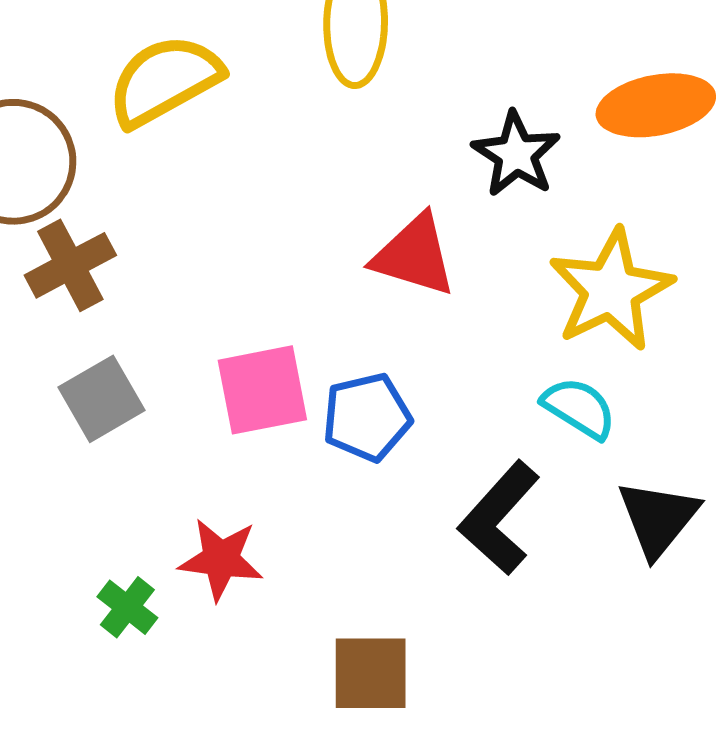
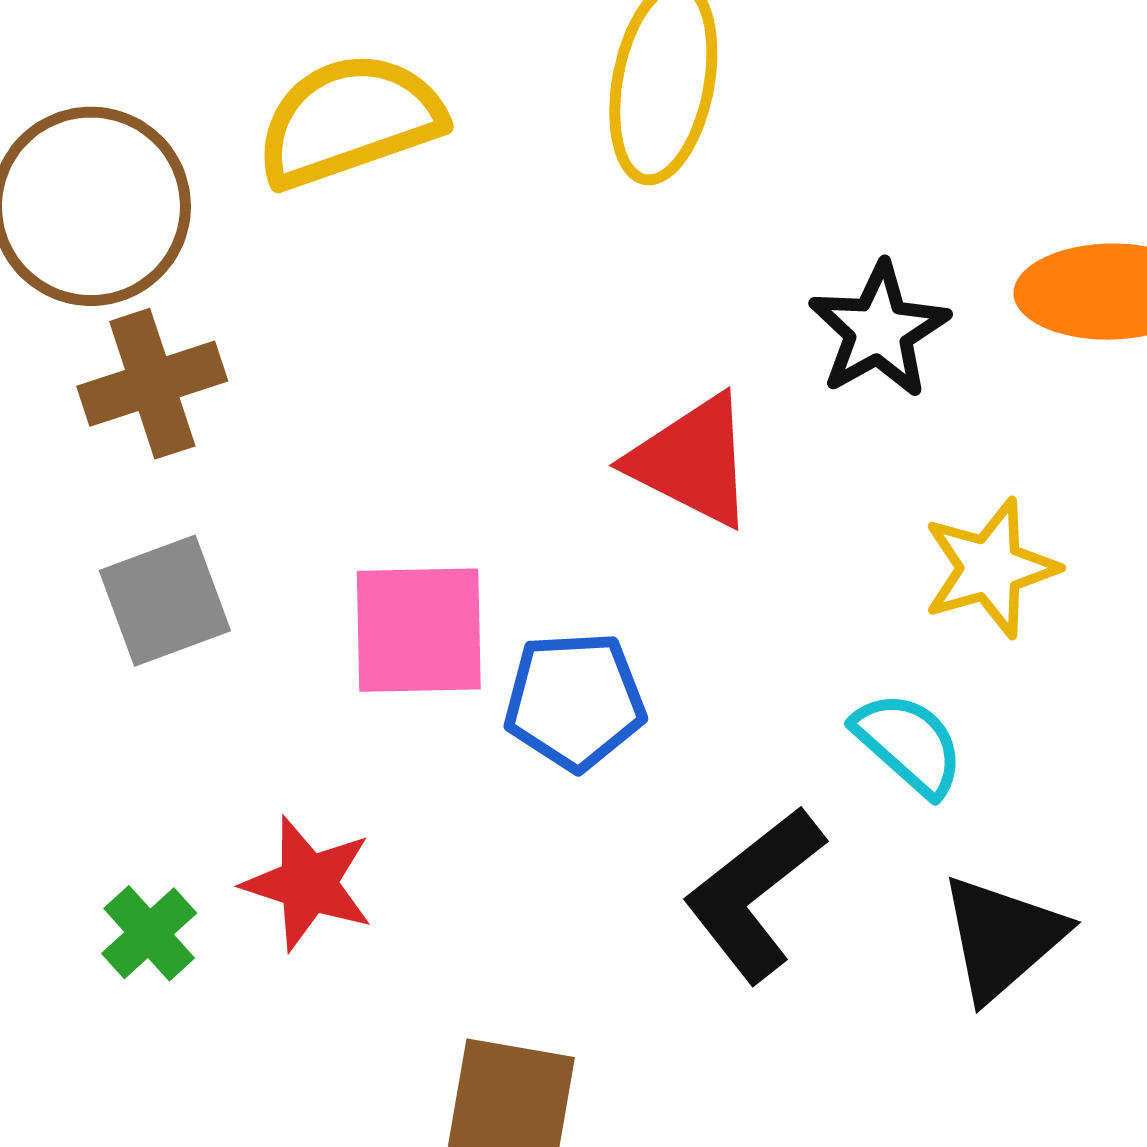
yellow star: (611, 290) -> (990, 568), size x0.7

